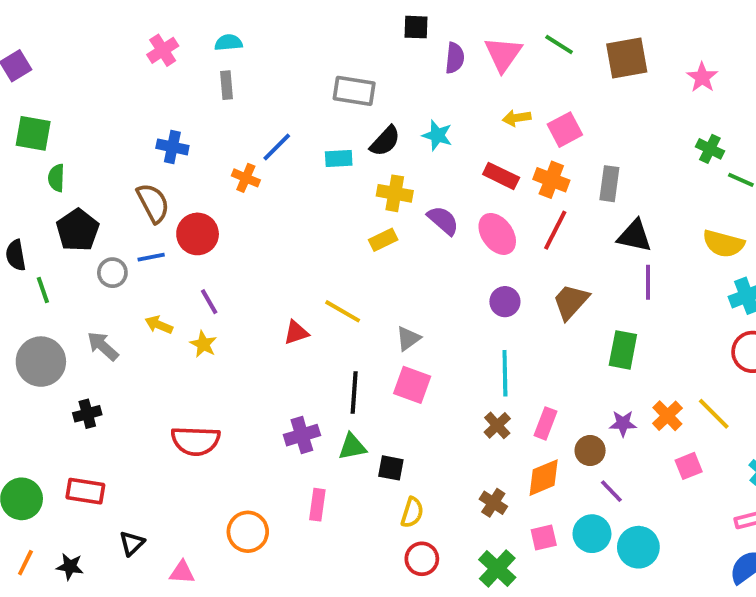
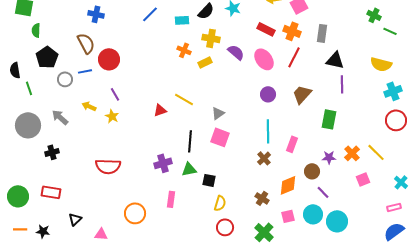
orange cross: (246, 178) -> (184, 50), moved
pink rectangle: (546, 423) -> (292, 144), moved
orange line: (25, 563) -> (20, 229), turned 64

